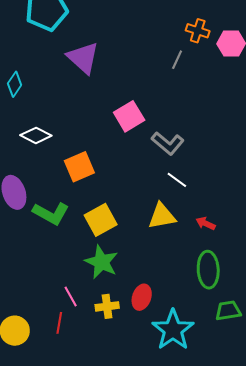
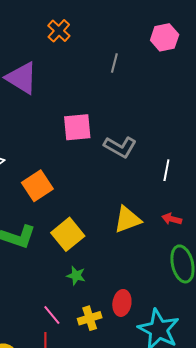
orange cross: (198, 31) -> (59, 31), moved, turned 35
pink square: (129, 116) -> (77, 127), turned 36
white line: (177, 180) -> (166, 170), moved, turned 75
green star: (101, 262) -> (76, 276), size x0.6

